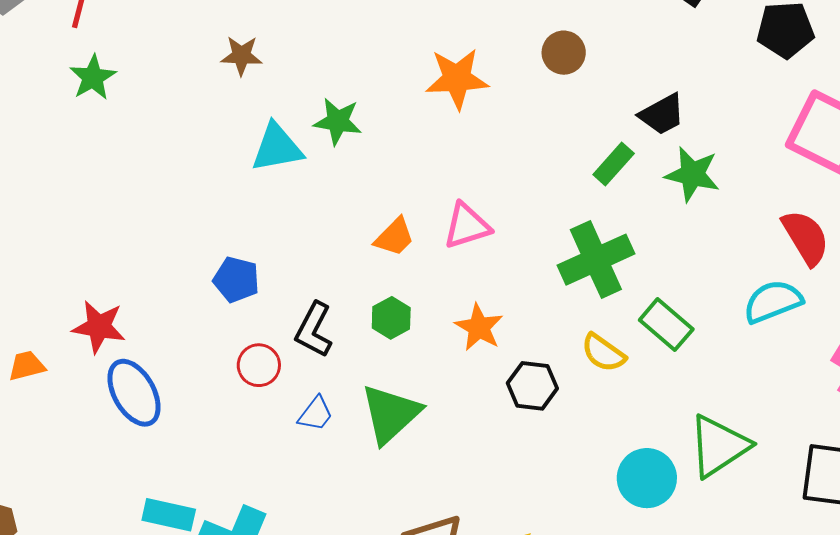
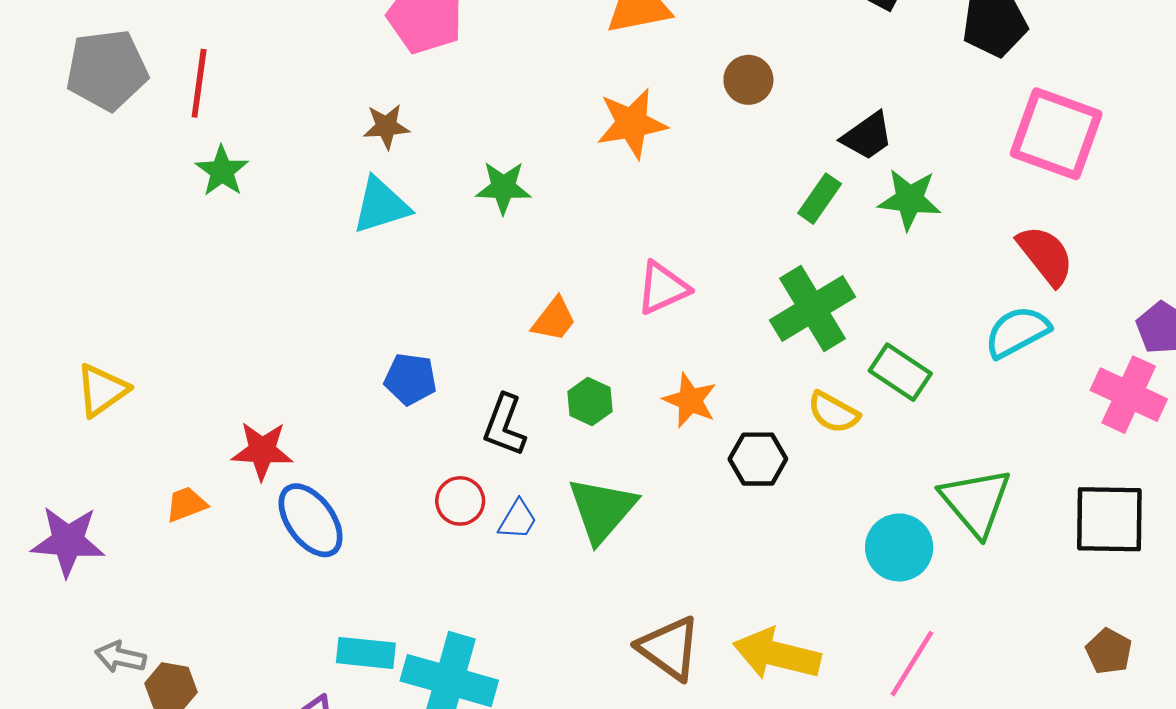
cyan triangle: (277, 148) -> (381, 205), moved
orange trapezoid: (394, 237) -> (554, 319), moved
red circle: (259, 365) -> (460, 501), moved
green triangle: (719, 446) -> (976, 502), turned -30

